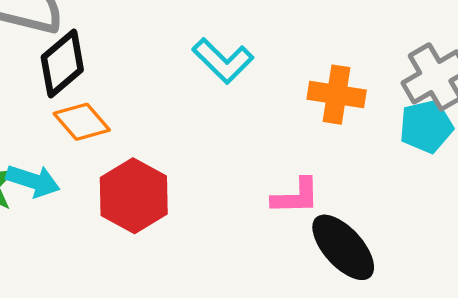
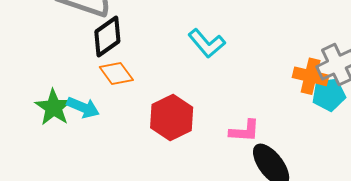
orange cross: (337, 95) -> (311, 76), moved
red hexagon: (134, 196) -> (172, 117), moved

